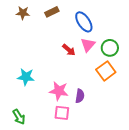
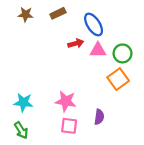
pink triangle: (88, 45) -> (98, 50), turned 49
red arrow: (69, 50) -> (76, 43), moved, turned -56
cyan star: (26, 77) -> (23, 102), moved
purple semicircle: (80, 96) -> (99, 117), moved

